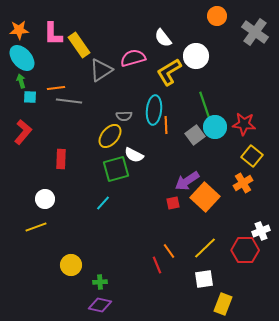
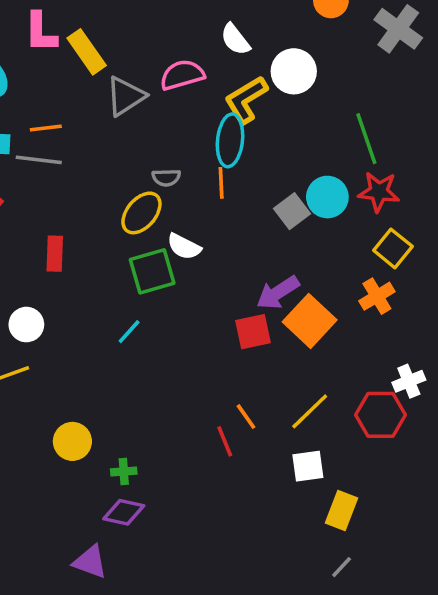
gray line: (69, 101) -> (39, 160), moved
green line: (205, 106) -> (366, 139), moved
cyan ellipse: (154, 110) -> (230, 140), moved
orange line: (166, 125) -> (221, 183), moved
red square: (173, 203) -> (253, 332), size x1.5

